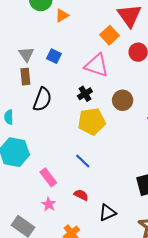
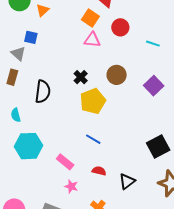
blue square: (54, 56) -> (31, 37), moved
pink triangle: (97, 65) -> (92, 40), moved, size x0.7
brown rectangle: (25, 77) -> (12, 77), moved, turned 35

